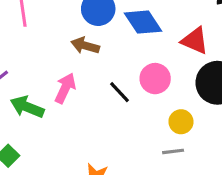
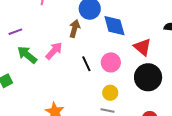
brown arrow: (85, 46) -> (75, 29), turned 72
yellow circle: (181, 122) -> (110, 93), moved

